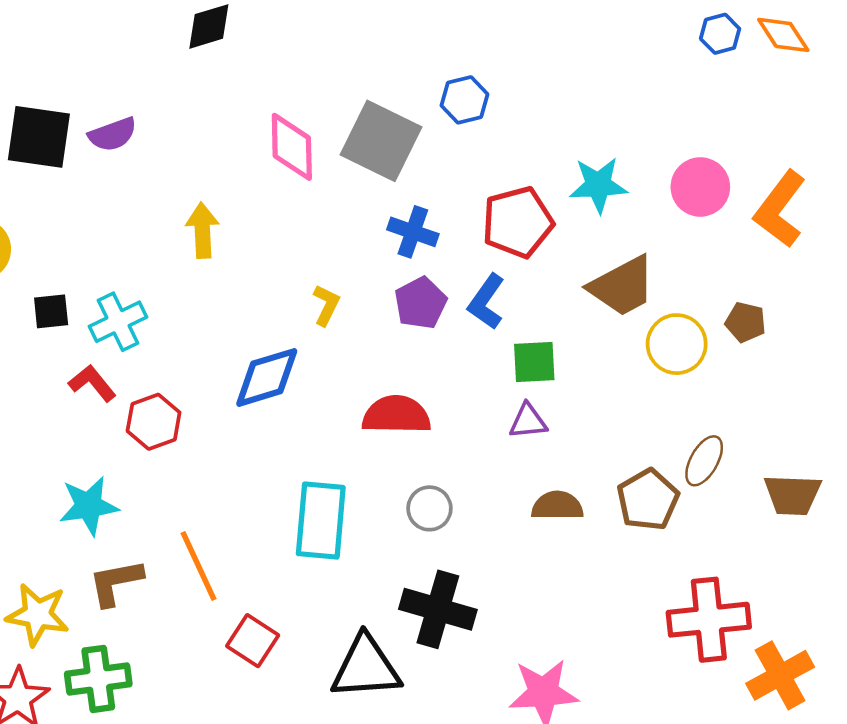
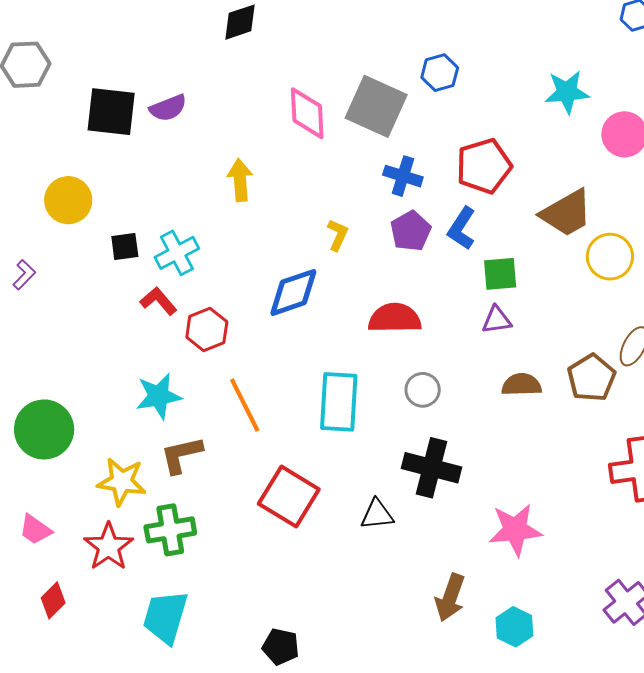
cyan star: (598, 185) -> (567, 92), moved
orange line: (199, 566) -> (245, 405), moved
red square: (253, 641) -> (289, 497), size x1.5
black triangle: (366, 667) -> (377, 514), size x0.6

